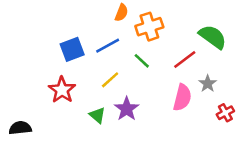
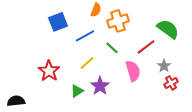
blue square: (72, 49) -> (58, 22), moved
pink semicircle: (182, 98) -> (133, 71), moved, turned -30
red cross: (225, 113) -> (171, 83), moved
green triangle: (97, 115) -> (77, 91), turned 48

